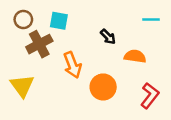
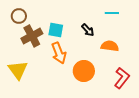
cyan line: (151, 20) -> (112, 13), moved
cyan square: (59, 21) -> (56, 30), moved

